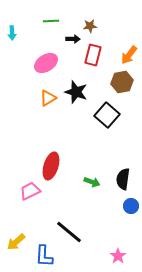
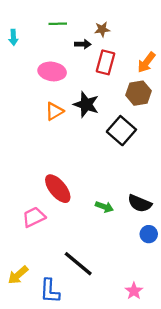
pink ellipse: (46, 63) -> (52, 71), turned 40
red ellipse: (51, 166) -> (58, 189), turned -56
black semicircle: (123, 179) -> (140, 203), turned -75

